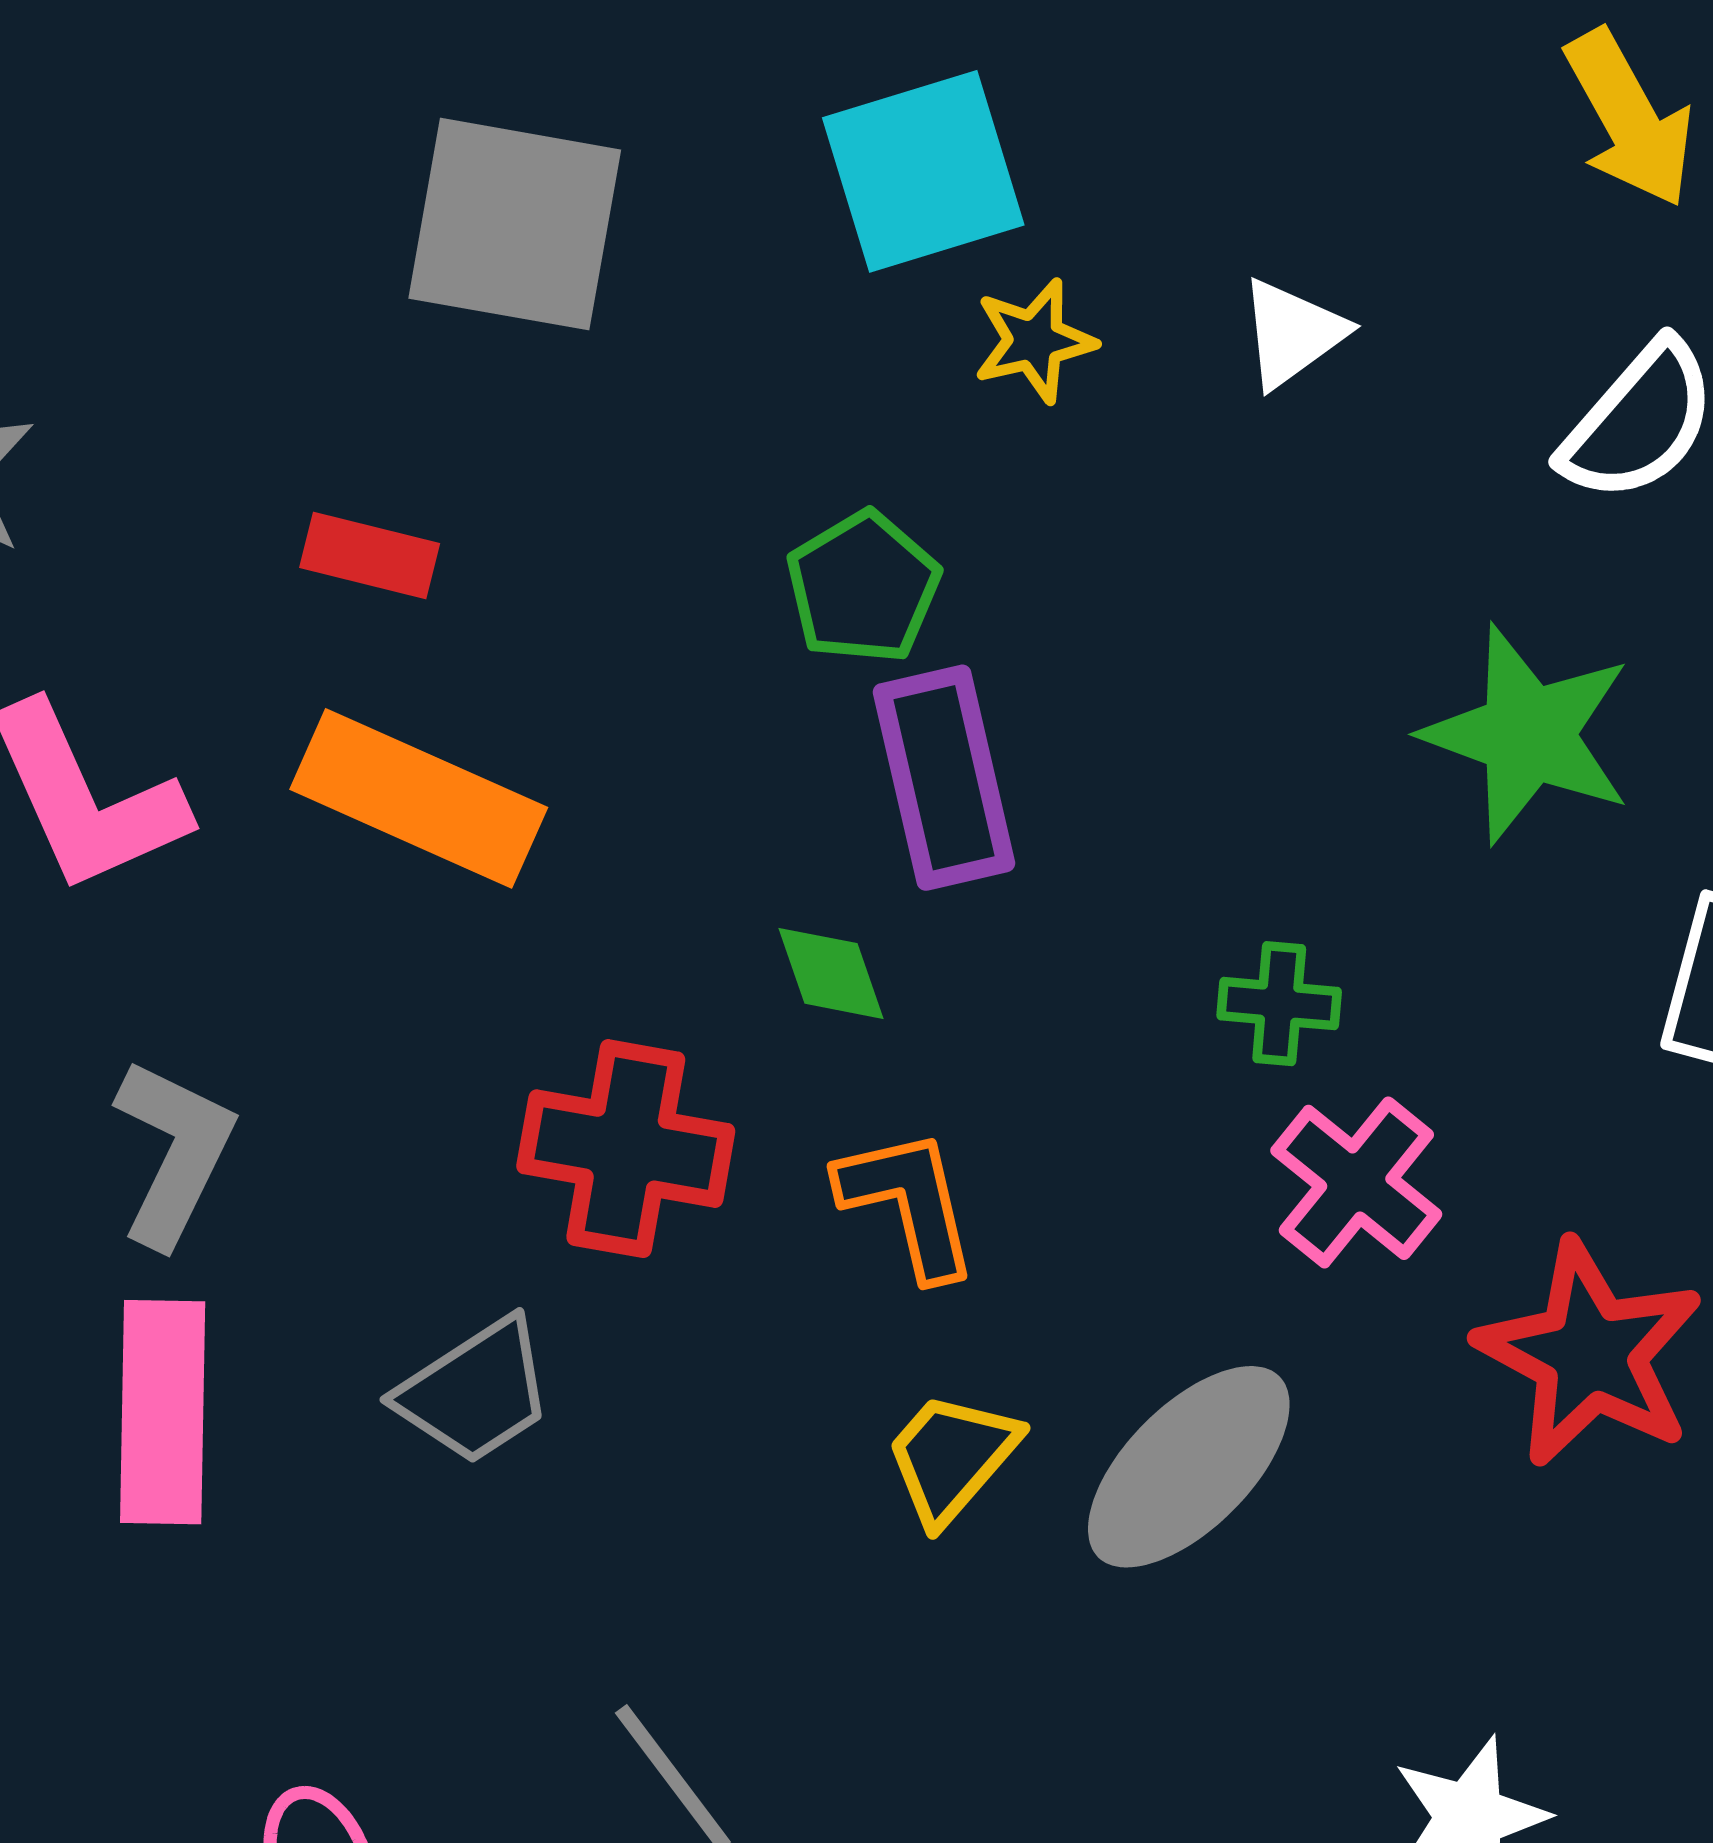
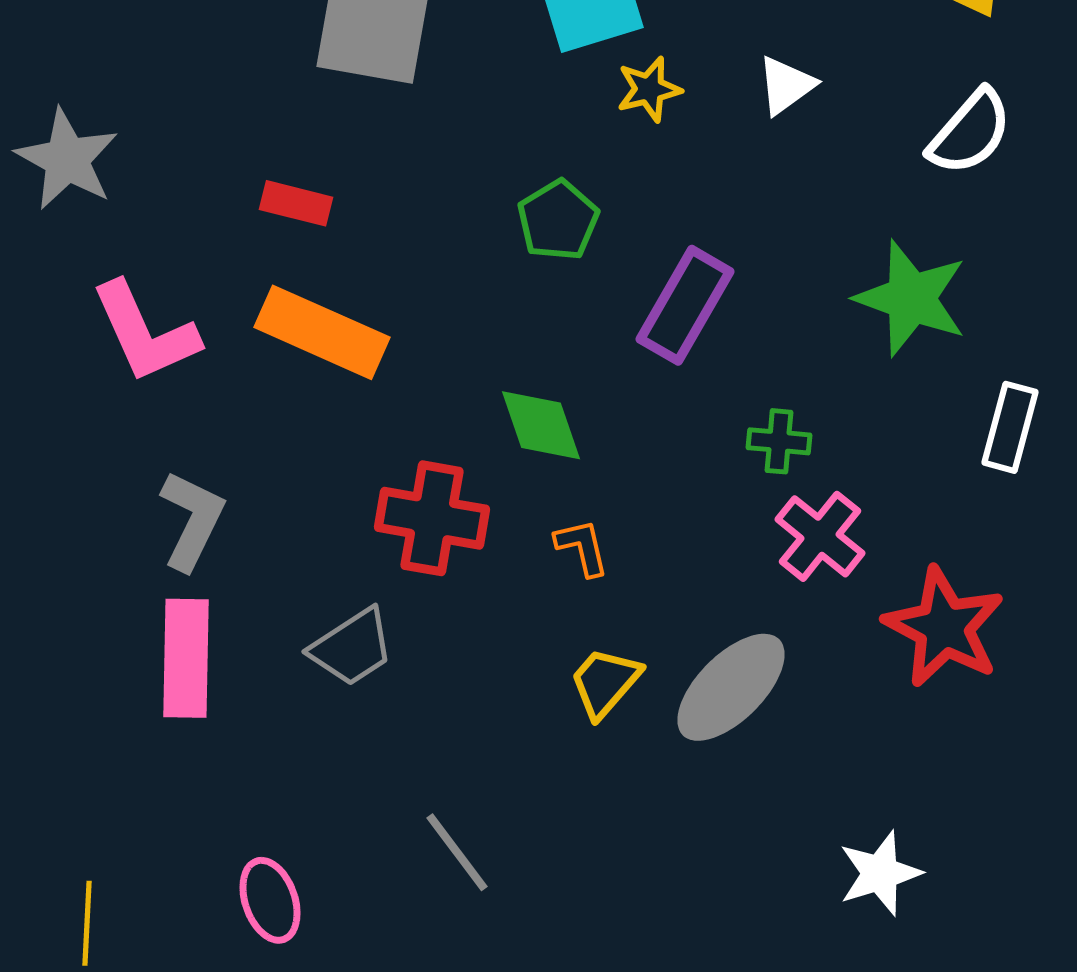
purple rectangle: (944, 778) -> (685, 305), moved, turned 43
green diamond: (831, 973) -> (541, 425), size x1.4
orange L-shape: (908, 1203) -> (582, 547), size x0.7

